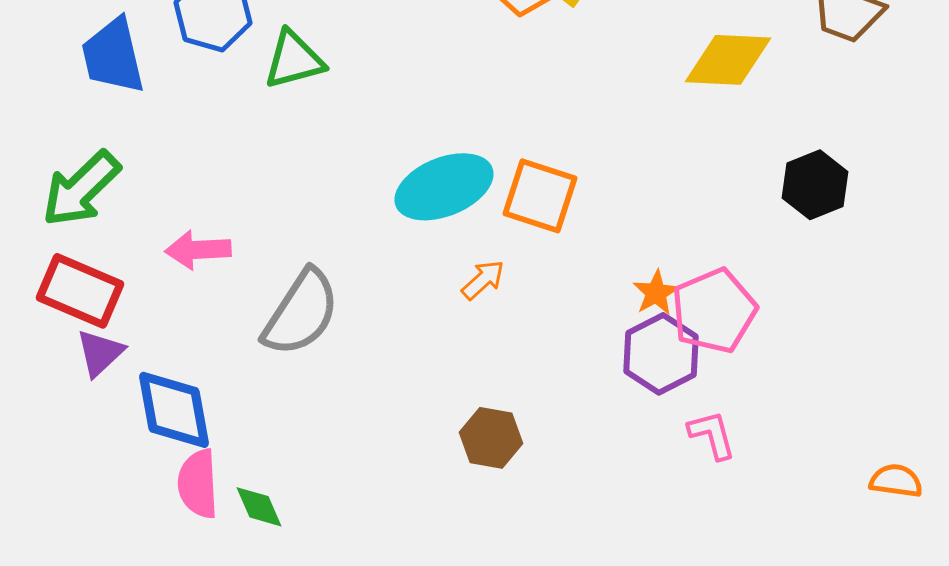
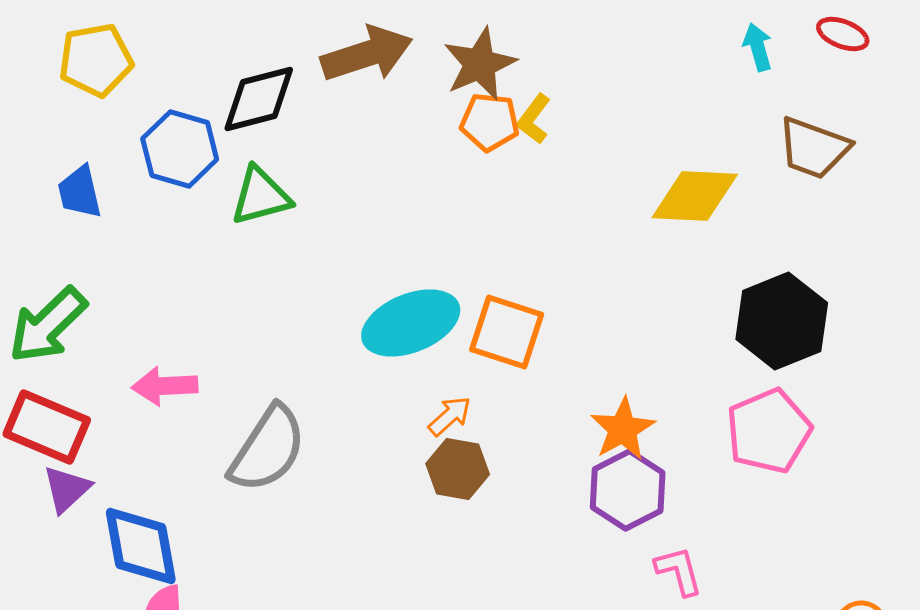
blue trapezoid: (113, 56) -> (80, 192), size x0.7
black hexagon: (815, 185) -> (782, 321), size x1.4
orange star: (656, 293) -> (623, 429), size x1.4
pink pentagon: (714, 311) -> (769, 431), moved
brown hexagon: (491, 438) -> (458, 469), moved

